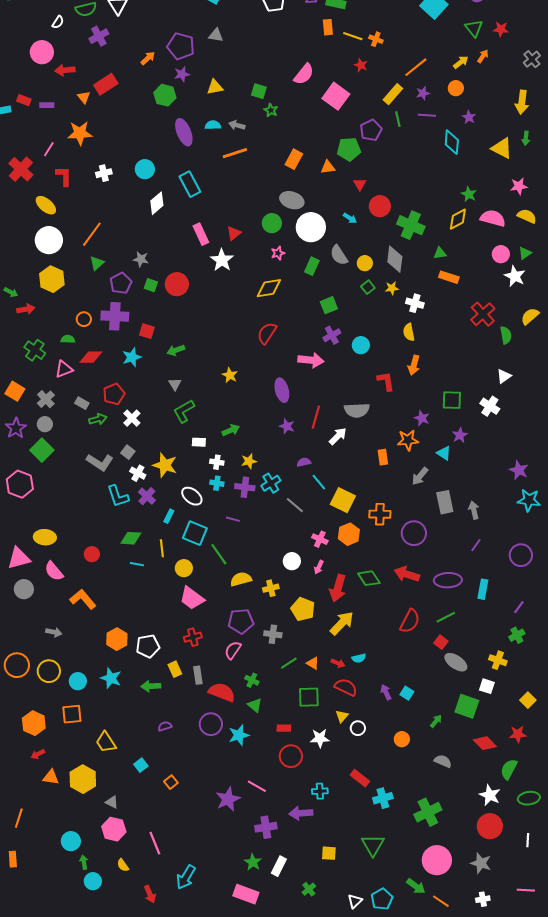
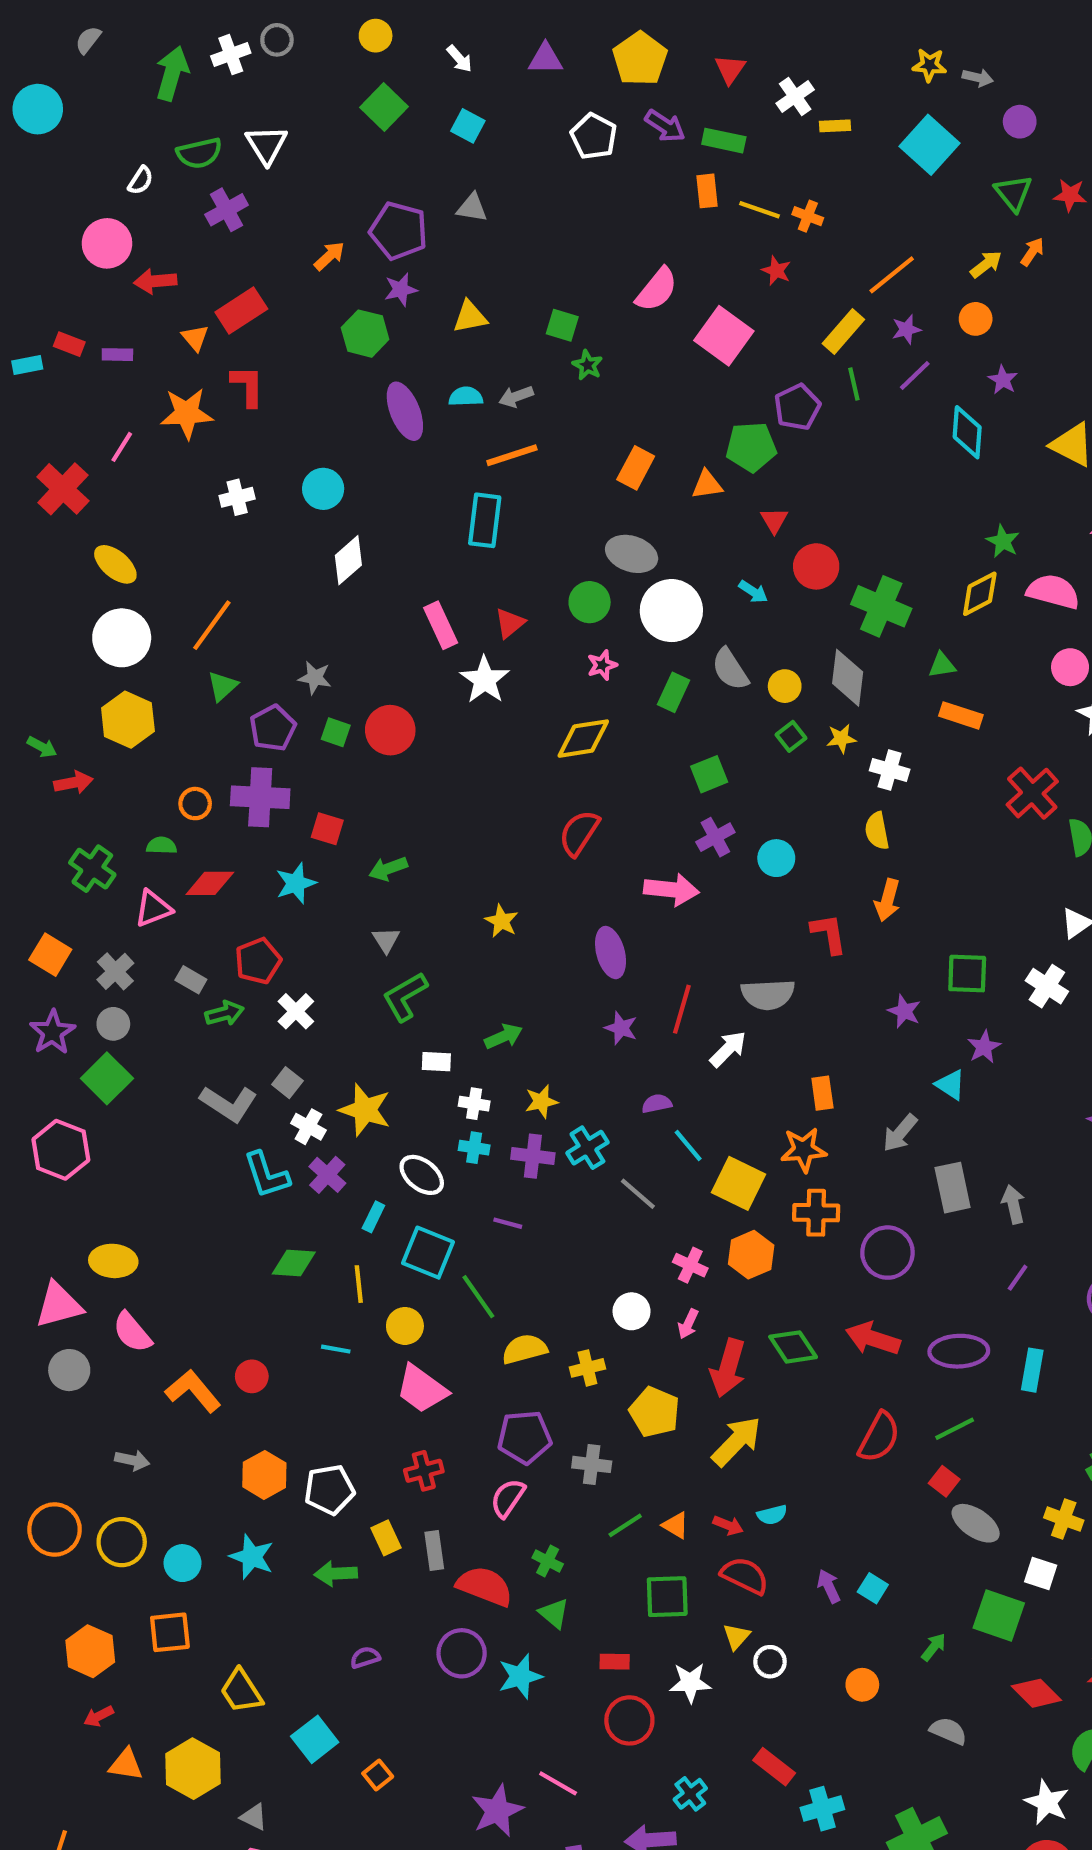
purple line: (427, 115) -> (915, 376), turned -48
gray arrow: (237, 125) -> (516, 397), turned -35
red L-shape: (64, 176) -> (248, 386), moved
cyan rectangle: (190, 184) -> (485, 520), moved, turned 35
orange star: (408, 440) -> (804, 1150), moved
red circle: (92, 554) -> (252, 1376), moved
cyan line: (137, 564) -> (336, 1349), moved
cyan square: (141, 765) -> (315, 1739), size x1.5
cyan cross: (320, 791) -> (690, 1794), turned -35

